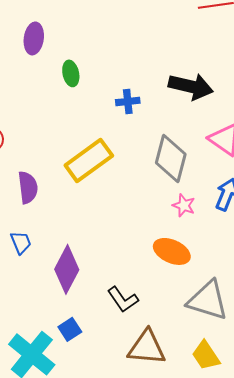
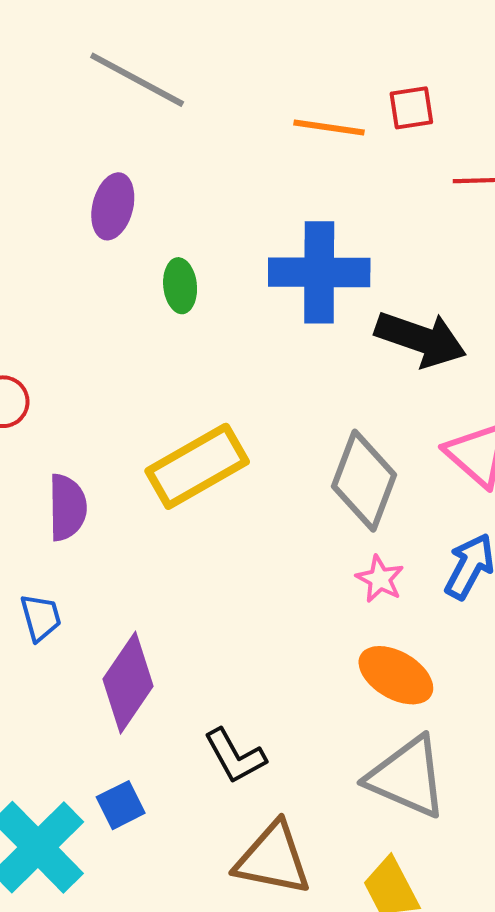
blue cross: (128, 101) -> (319, 272), moved, size x2.0
orange ellipse: (172, 251) -> (396, 675), moved

